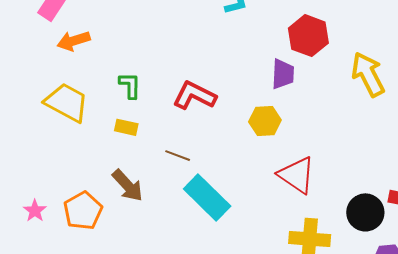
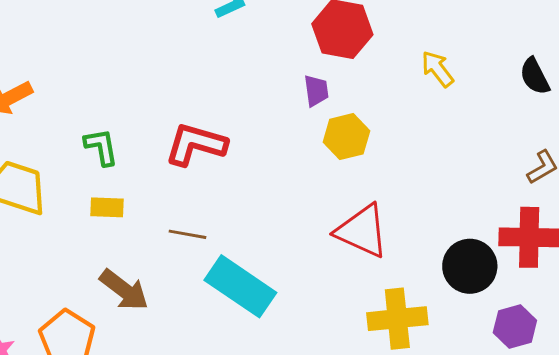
purple trapezoid: (283, 74) -> (316, 91), size x0.7
yellow arrow: (368, 74) -> (438, 69), size x0.6
yellow hexagon: (265, 121) -> (346, 137), moved

